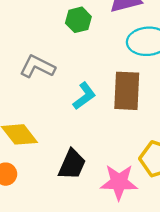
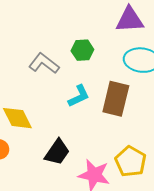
green hexagon: (78, 20) -> (82, 50), moved

